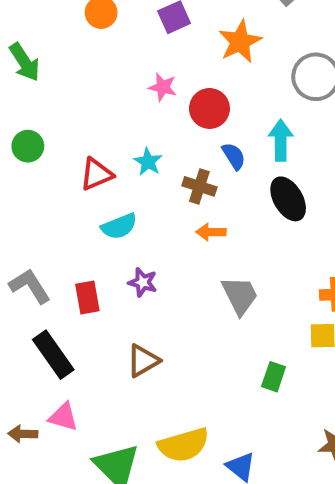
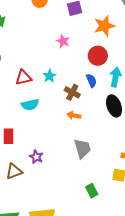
red circle: (209, 108) -> (98, 56), moved
purple star: (143, 282) -> (36, 157), moved
brown triangle: (143, 361) -> (14, 171), moved
green rectangle: (274, 377) -> (92, 191), turned -56

